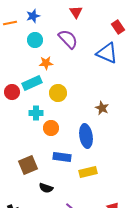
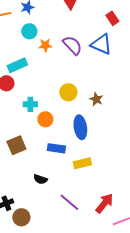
purple semicircle: (68, 39) -> (72, 45), moved
orange star: (46, 63) -> (45, 45), moved
cyan rectangle: (32, 83) -> (17, 65), moved
yellow circle: (58, 93) -> (68, 92), moved
brown square: (28, 165) -> (16, 145), moved

